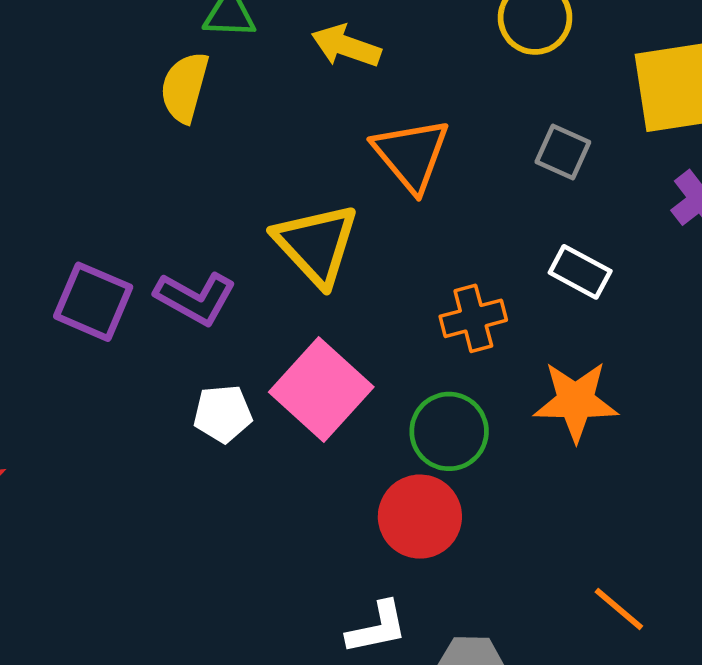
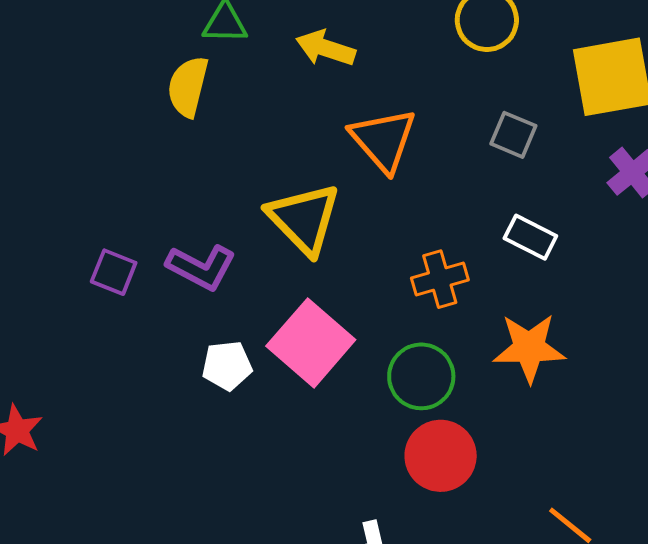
purple square: (93, 302) -> (114, 272), size x0.7
red circle: (420, 517) -> (441, 456), moved

